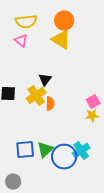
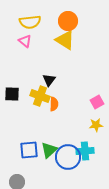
yellow cross: (36, 96) -> (40, 96), turned -36
yellow star: (92, 116) -> (96, 125), moved
cyan cross: (81, 151) -> (85, 151), turned 30

